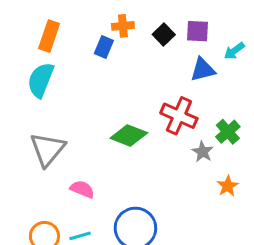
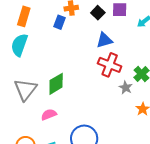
blue triangle: (203, 70) -> (104, 40), moved
green diamond: (129, 136) -> (56, 84), moved, turned -50
pink semicircle: (82, 189) -> (49, 115), turned -42

